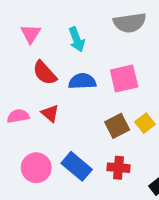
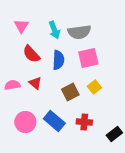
gray semicircle: (130, 23) -> (79, 32), moved
blue semicircle: (82, 81) -> (58, 60), turned 96
yellow square: (145, 123) -> (94, 87), moved
brown square: (117, 126) -> (70, 92), moved

